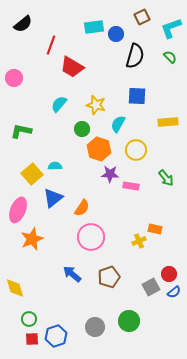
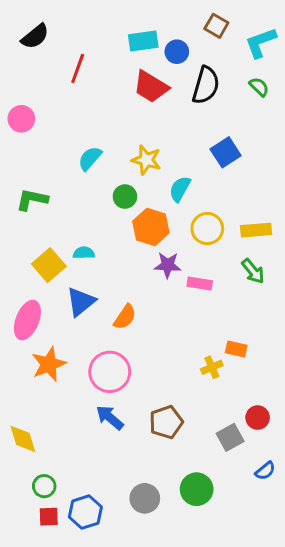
brown square: (142, 17) -> (216, 26), turned -35
red trapezoid: (72, 67) -> (151, 87), moved
blue square: (137, 96) -> (226, 152), moved, turned -36
yellow rectangle: (168, 122) -> (256, 230), moved
pink circle: (91, 237) -> (110, 372), moved
blue semicircle: (174, 292) -> (265, 471), moved

